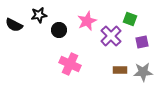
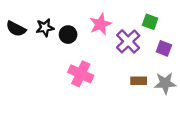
black star: (39, 15) -> (45, 28), moved
purple square: (142, 42) -> (164, 48), turned 32

